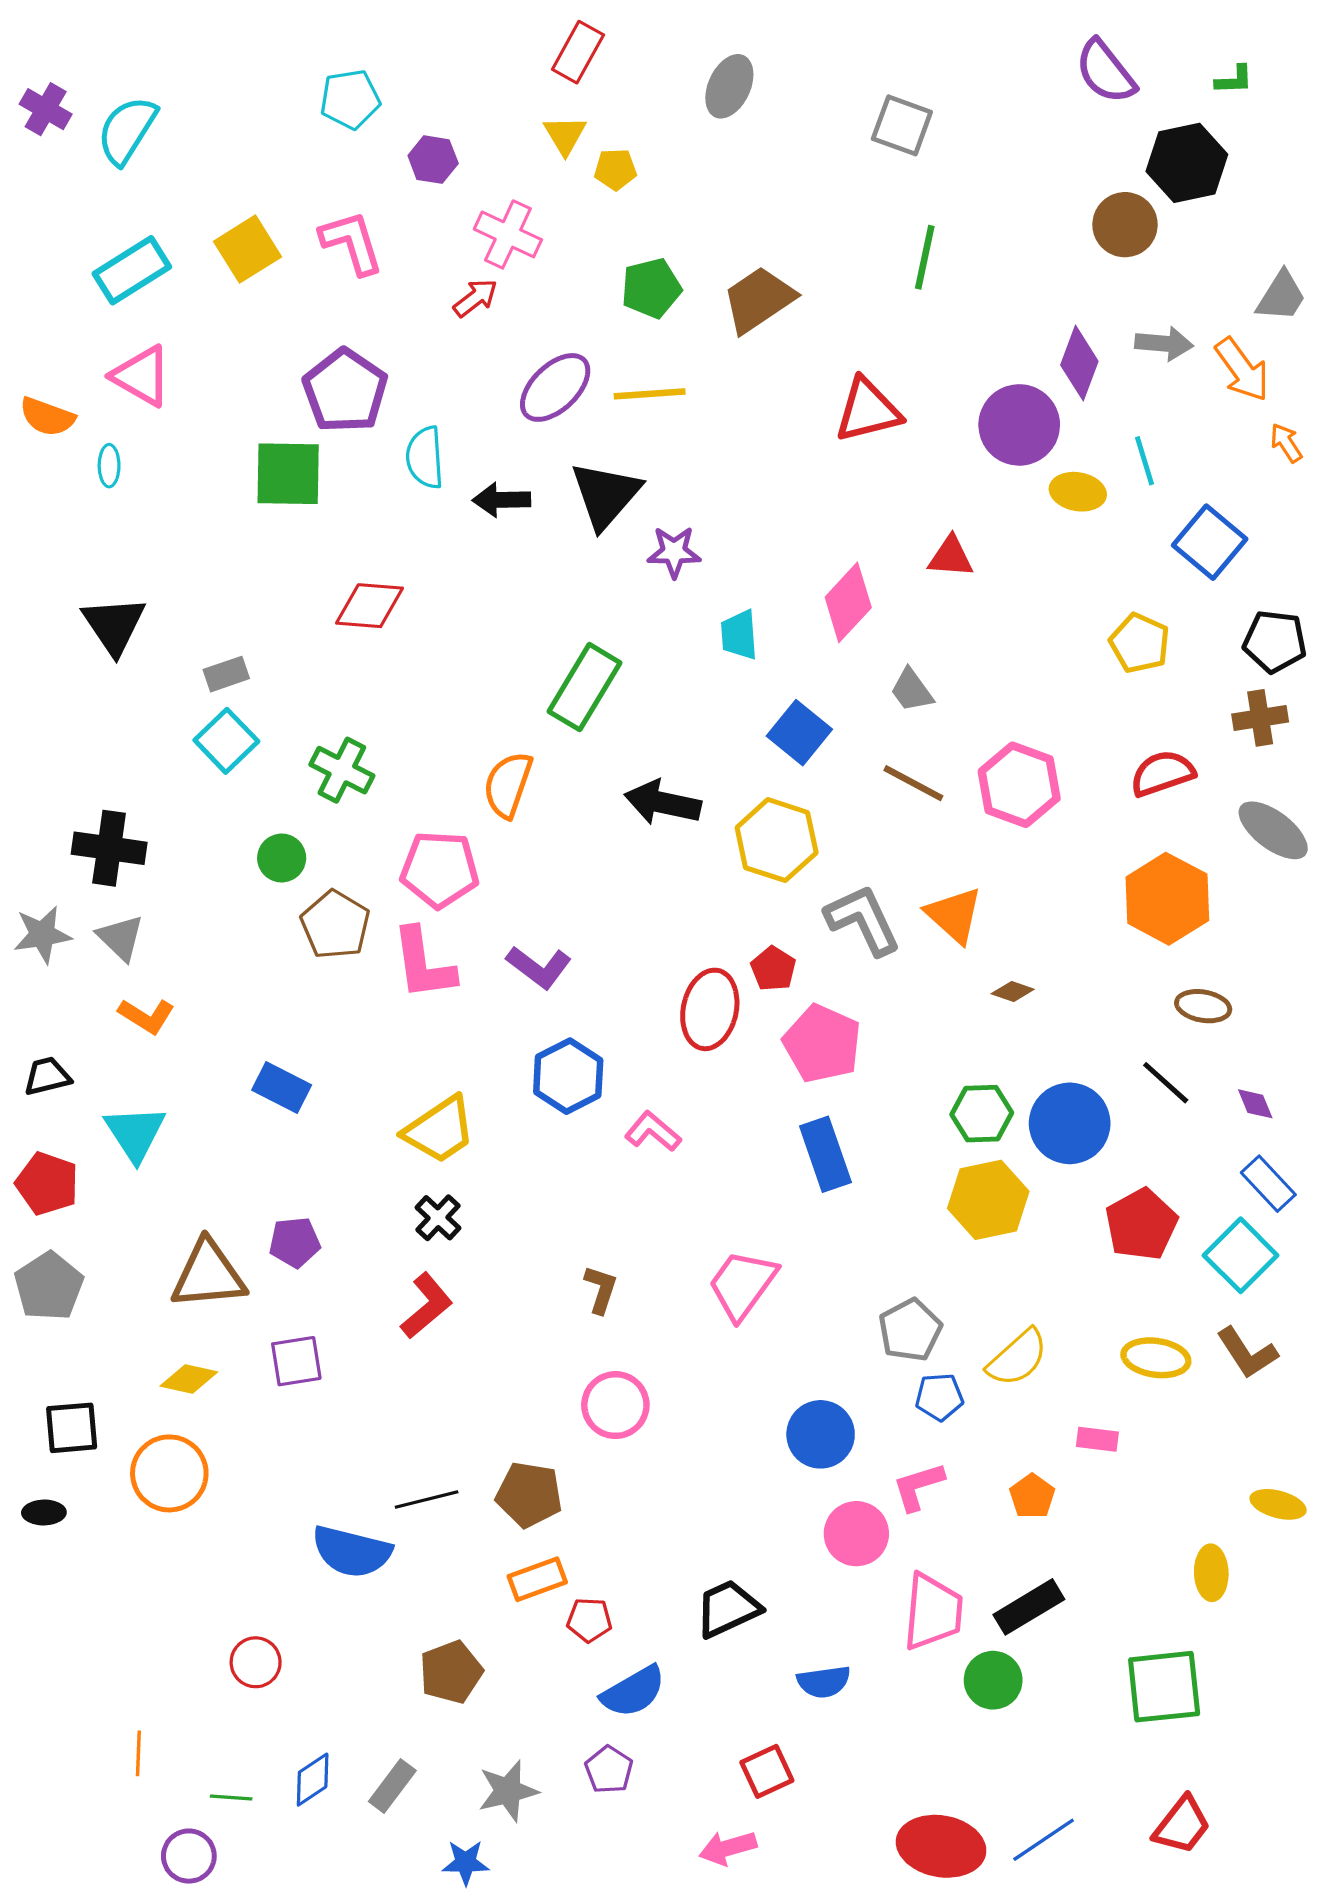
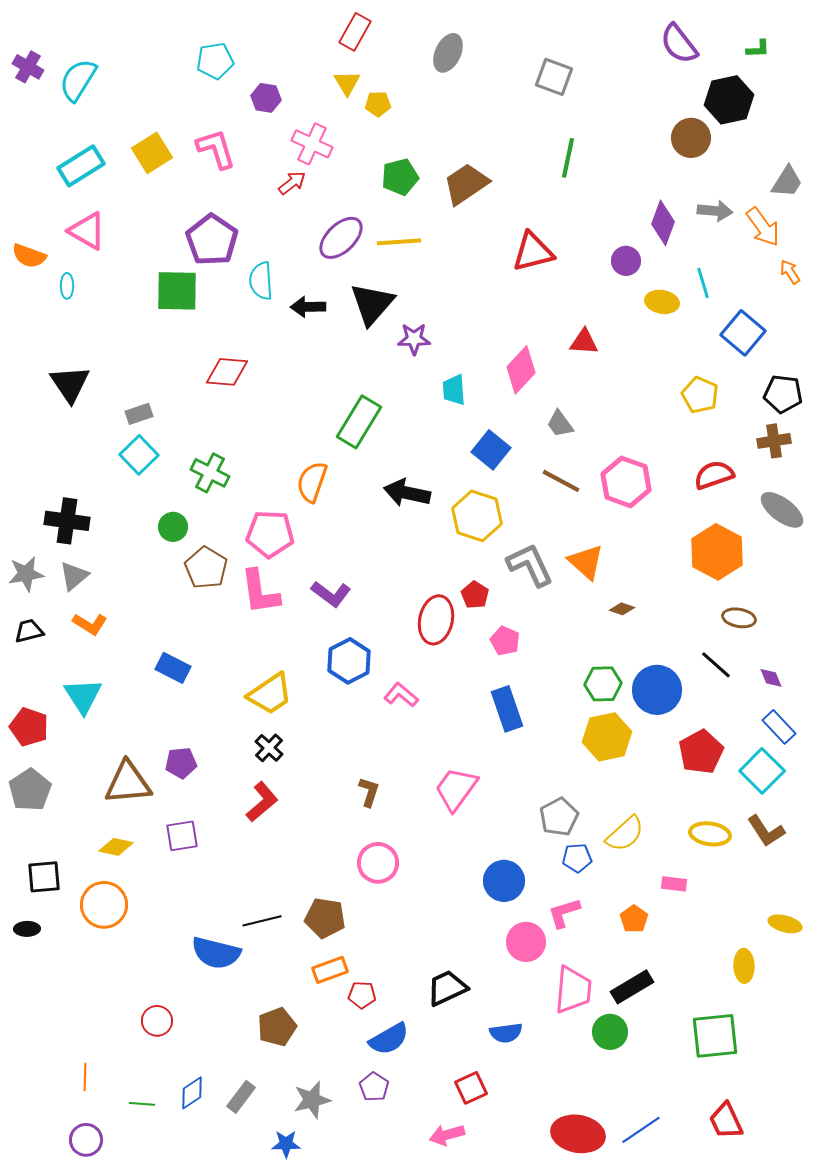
purple circle: (1019, 425) -> (626, 261), size x0.6
gray triangle: (120, 938) -> (74, 576), turned 36
pink pentagon: (822, 1044) -> (505, 641), size x0.6
black trapezoid: (47, 1076) -> (29, 631), moved
red trapezoid: (1182, 1825) -> (726, 1121), turned 117
purple circle: (189, 1856) -> (86, 1140), moved

